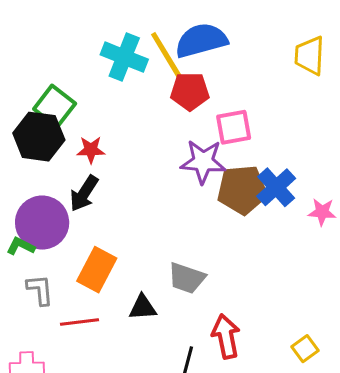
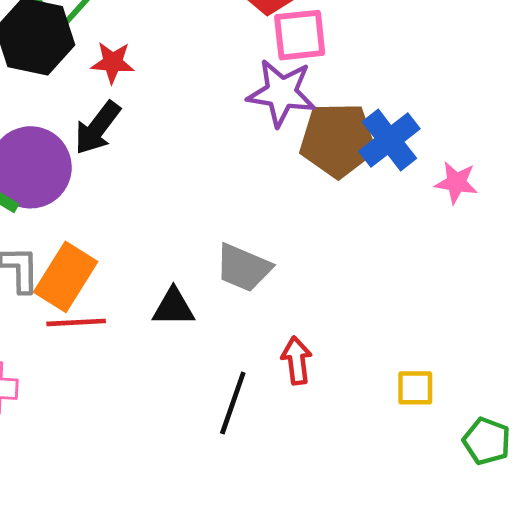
pink square: (234, 127) -> (300, 35), moved
orange rectangle: (97, 270) -> (66, 277), moved
red arrow: (226, 336) -> (297, 360), size x0.7
yellow square: (305, 349) -> (415, 388), turned 32

